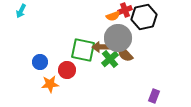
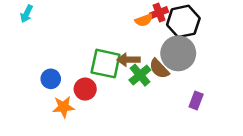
gray circle: (118, 38) -> (178, 53), moved
purple rectangle: (154, 96) -> (196, 101), moved

